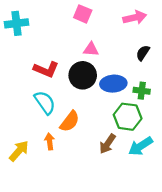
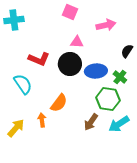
pink arrow: (135, 17) -> (106, 25), moved
black semicircle: (143, 53) -> (127, 51), moved
green cross: (142, 91) -> (120, 77), turned 32
cyan semicircle: (45, 102) -> (23, 84), moved

